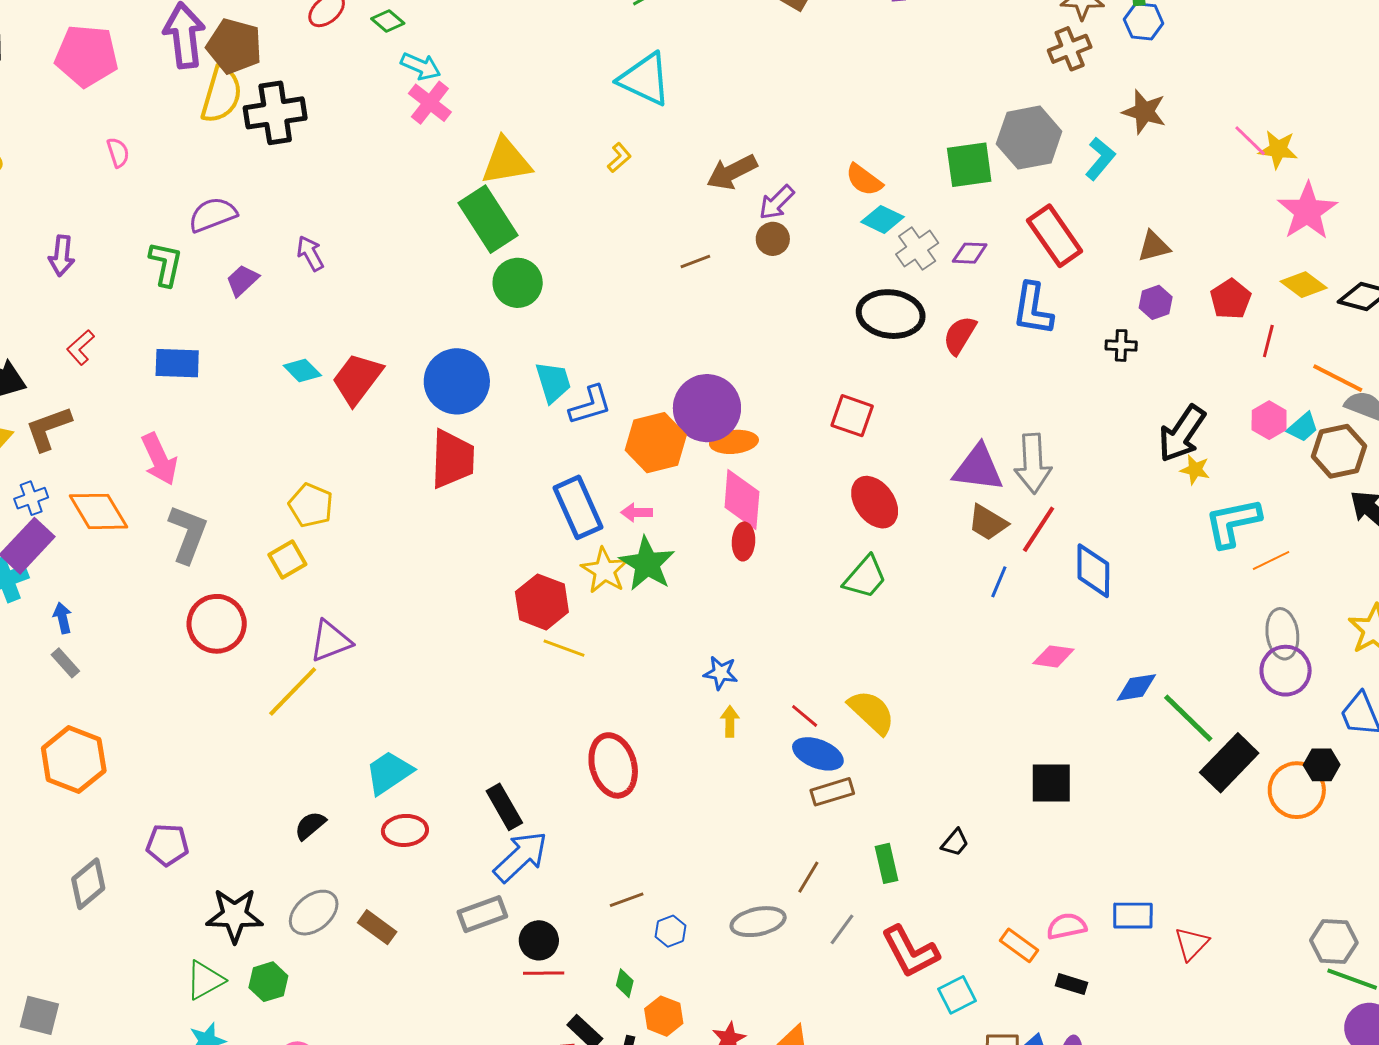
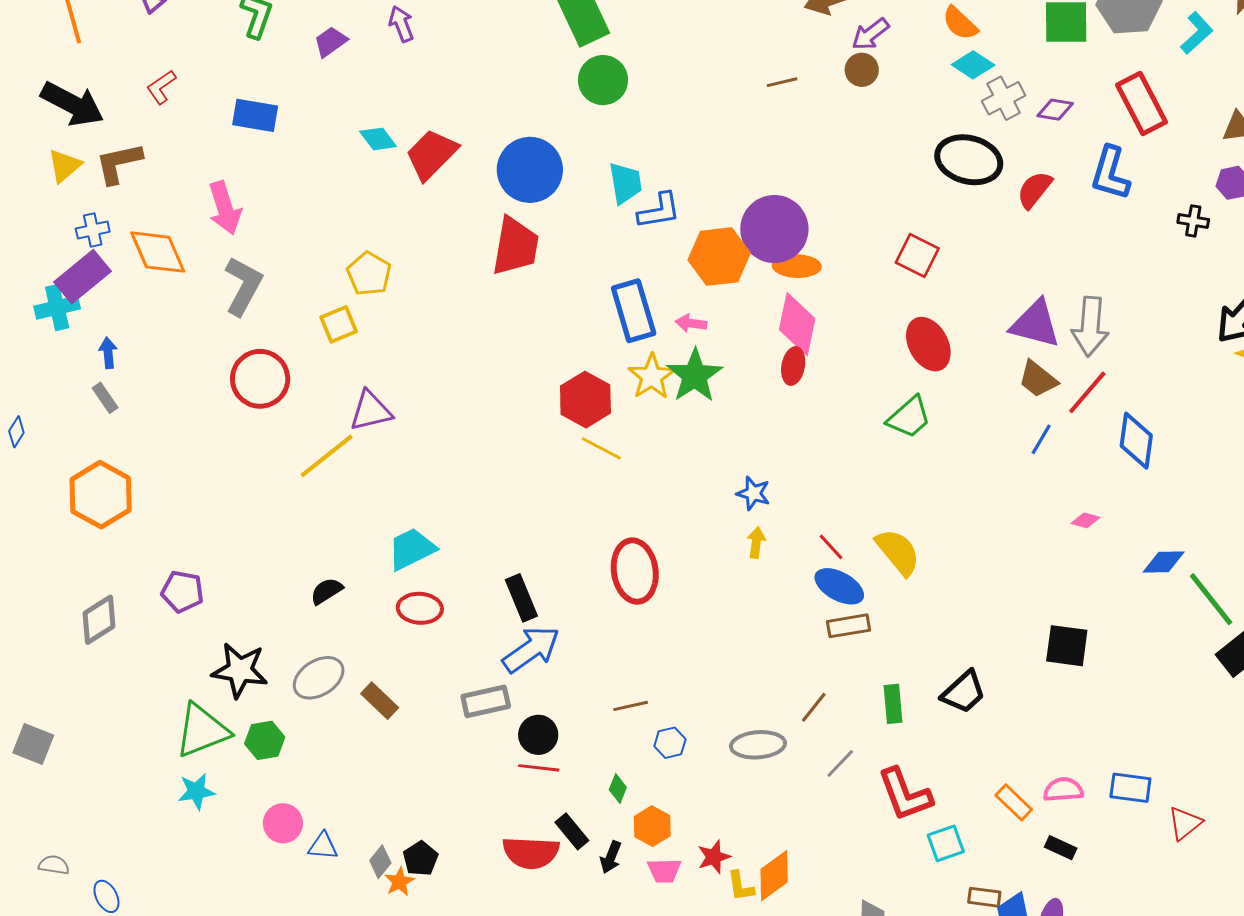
pink diamond: (1053, 656) -> (1086, 520), size x0.7
black trapezoid: (955, 843) -> (964, 692), size x1.6
green triangle: (205, 980) -> (202, 731), size x1.4

